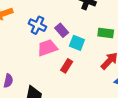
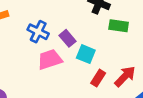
green rectangle: (106, 33) -> (119, 26), moved
red rectangle: (67, 66) -> (98, 78), moved

